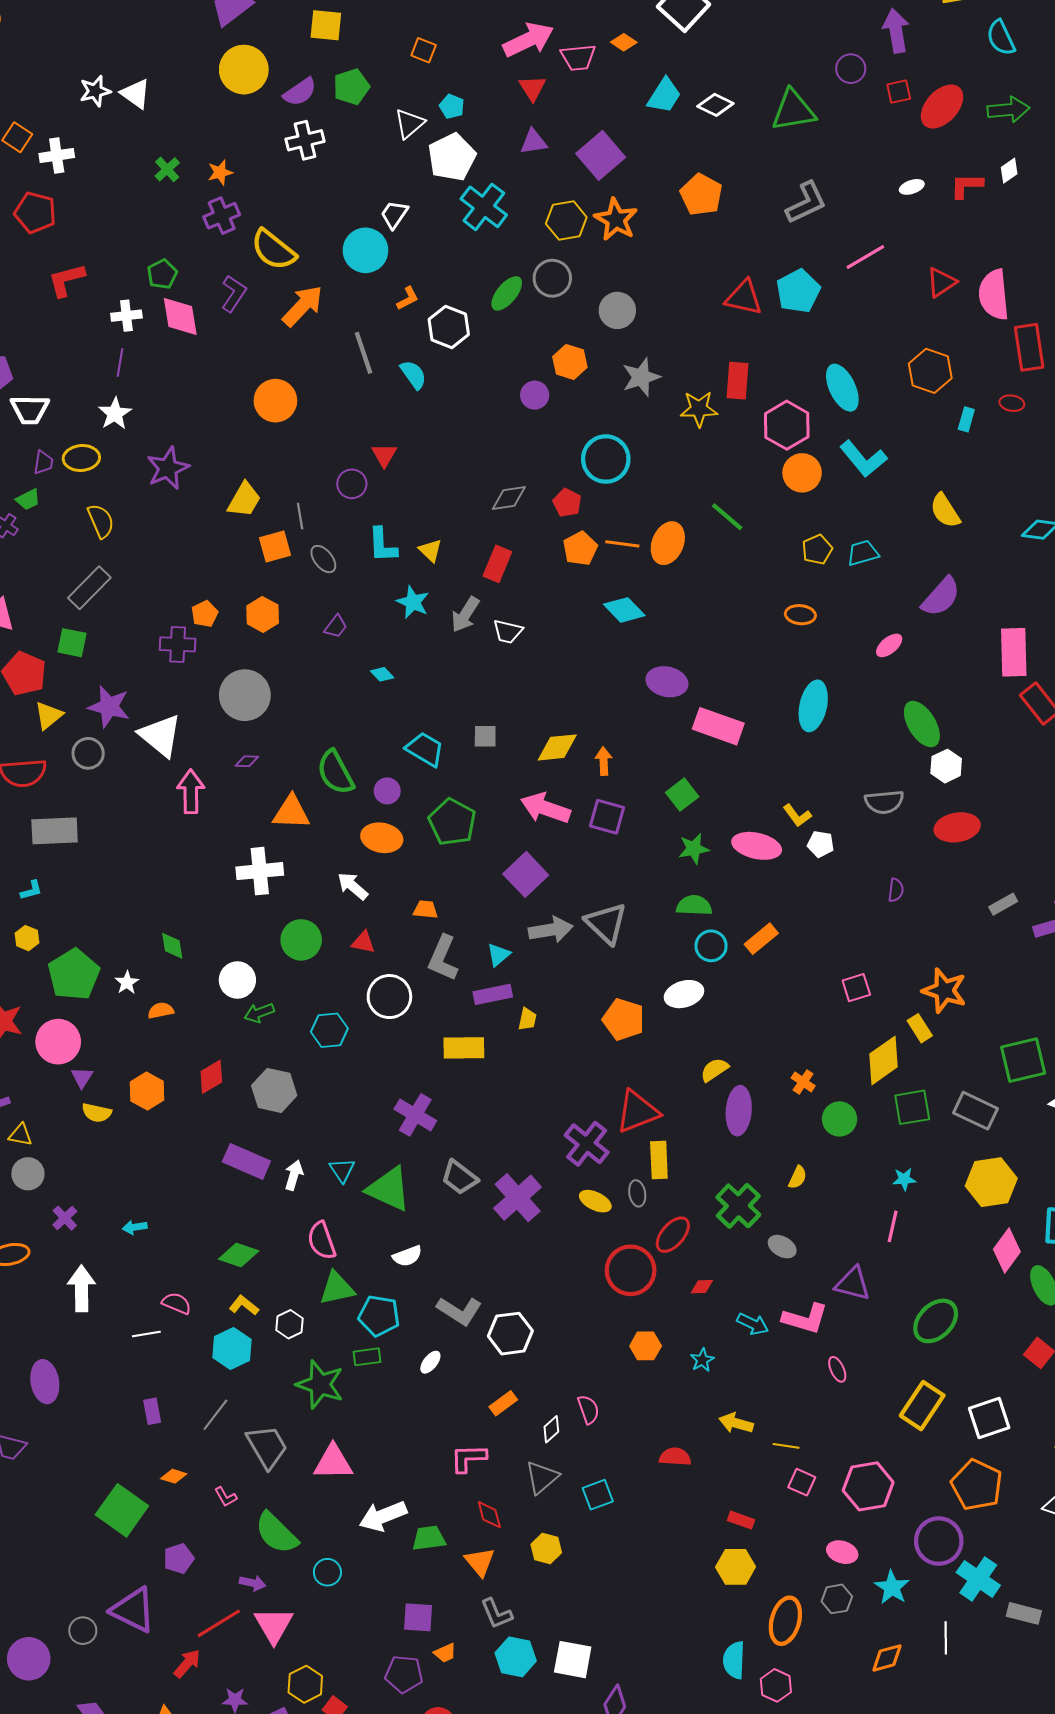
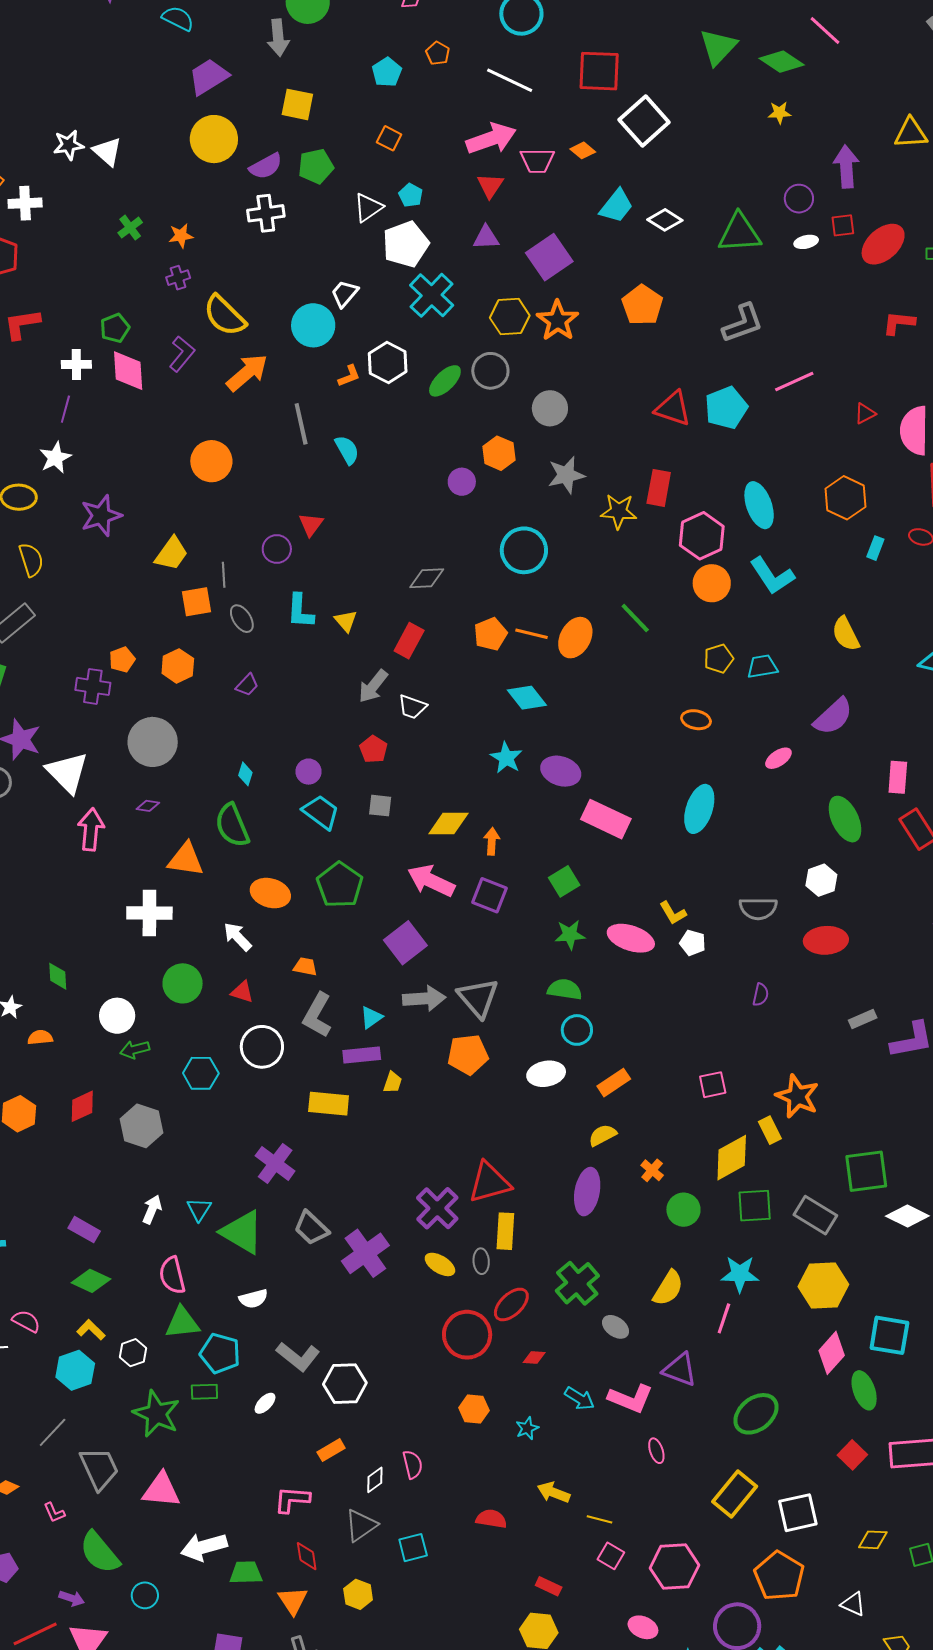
white ellipse: (912, 187) -> (806, 242), moved
purple cross: (222, 216) -> (178, 278), size x0.7
red triangle: (941, 282) -> (865, 414), size x0.7
white hexagon: (449, 327) -> (388, 362), moved
red pentagon: (567, 503) -> (373, 749), moved
cyan star: (413, 602) -> (506, 758), moved
pink rectangle: (1014, 652) -> (898, 777), size x0.7
cyan diamond: (382, 674) -> (245, 774), moved, turned 55
green ellipse: (922, 724) -> (845, 819), moved
purple circle: (387, 791) -> (309, 772), moved
orange rectangle: (761, 939) -> (614, 1083), moved
orange pentagon: (623, 1019) -> (468, 1054), moved, turned -30
yellow semicircle: (714, 1070) -> (603, 1135), moved
purple rectangle: (246, 1161) -> (84, 1230), moved, size x0.7
yellow semicircle: (798, 1177) -> (668, 1288), moved, size x1.6
cyan star: (904, 1179) -> (740, 1274), size x1.6

